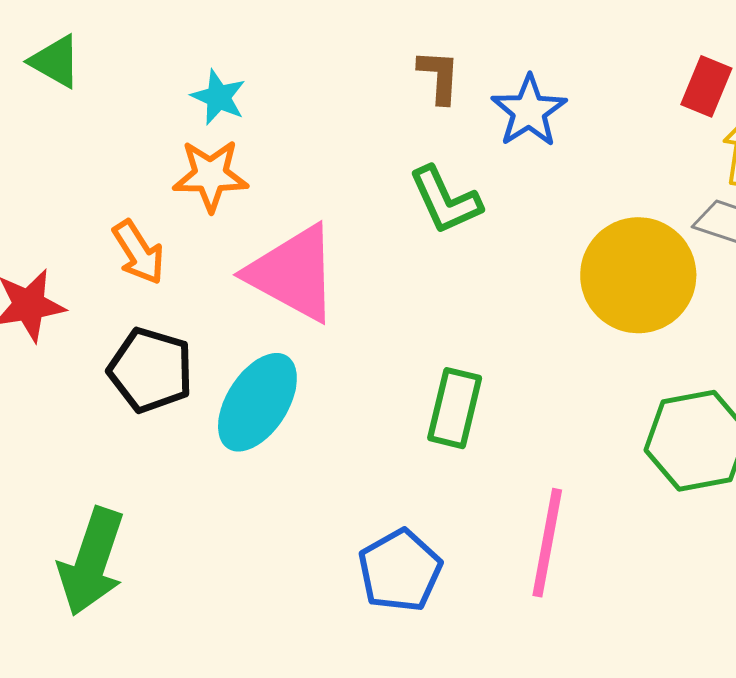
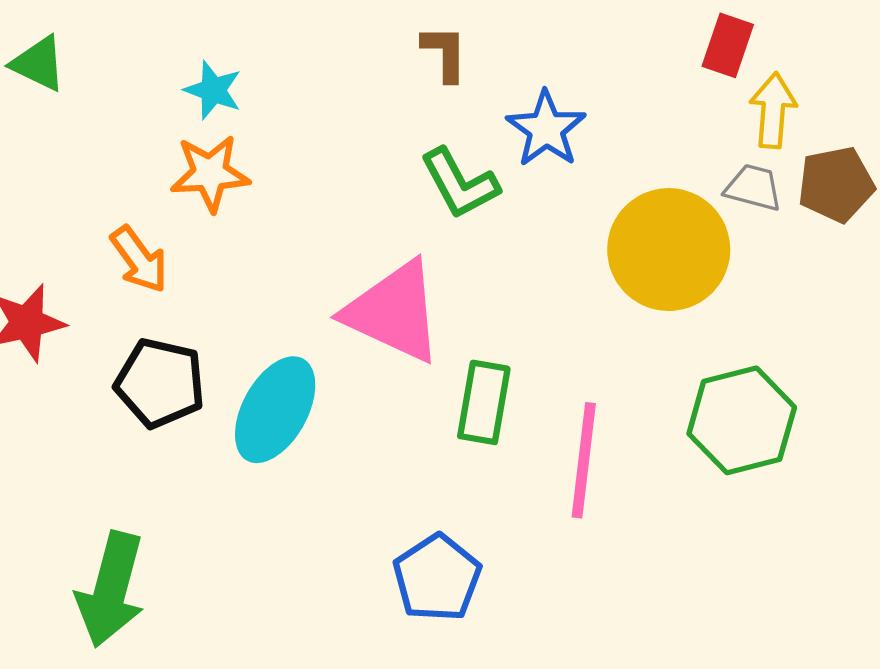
blue star: (529, 111) -> (546, 129), moved
pink triangle: (293, 273) -> (394, 312), moved
pink line: (547, 543) -> (584, 460), moved

